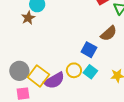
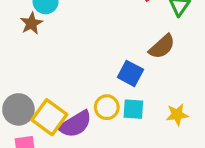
cyan square: (90, 72) -> (133, 109), turned -32

